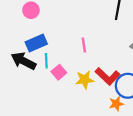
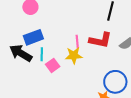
red L-shape: (108, 76) -> (100, 40), moved, turned -35
yellow star: (85, 80) -> (74, 55), moved

